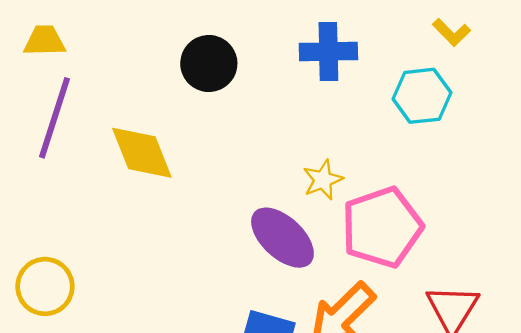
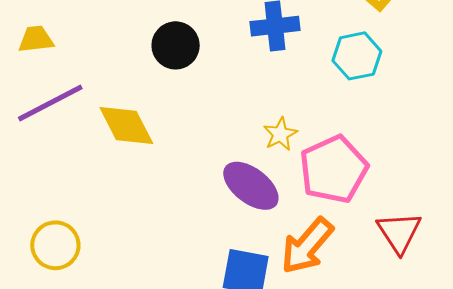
purple line: (54, 118) -> (50, 103), turned 50

